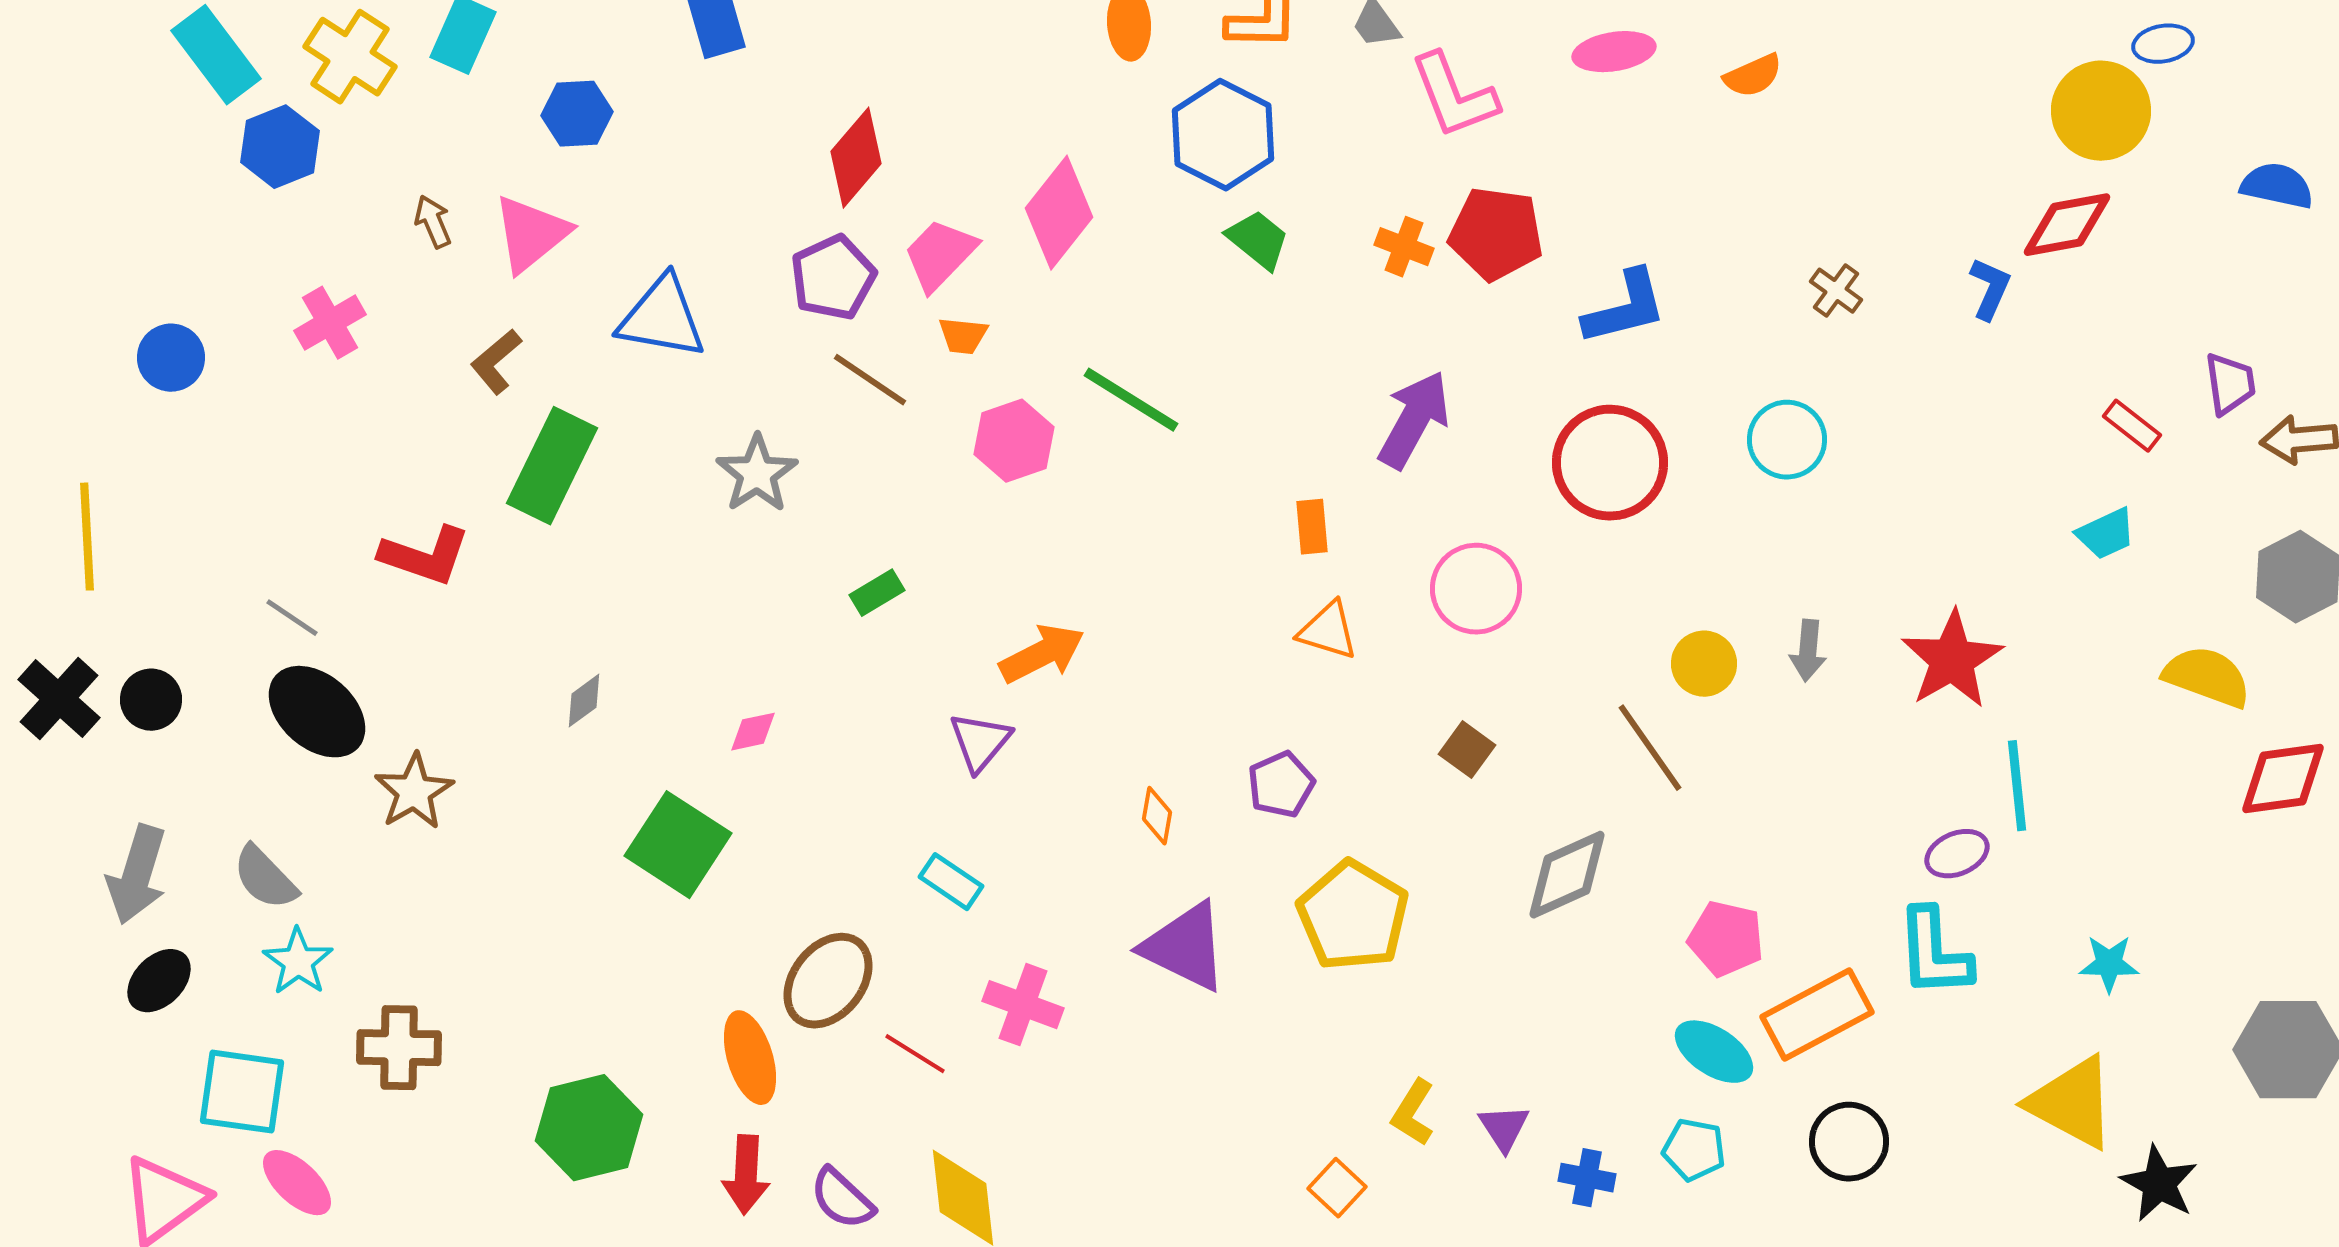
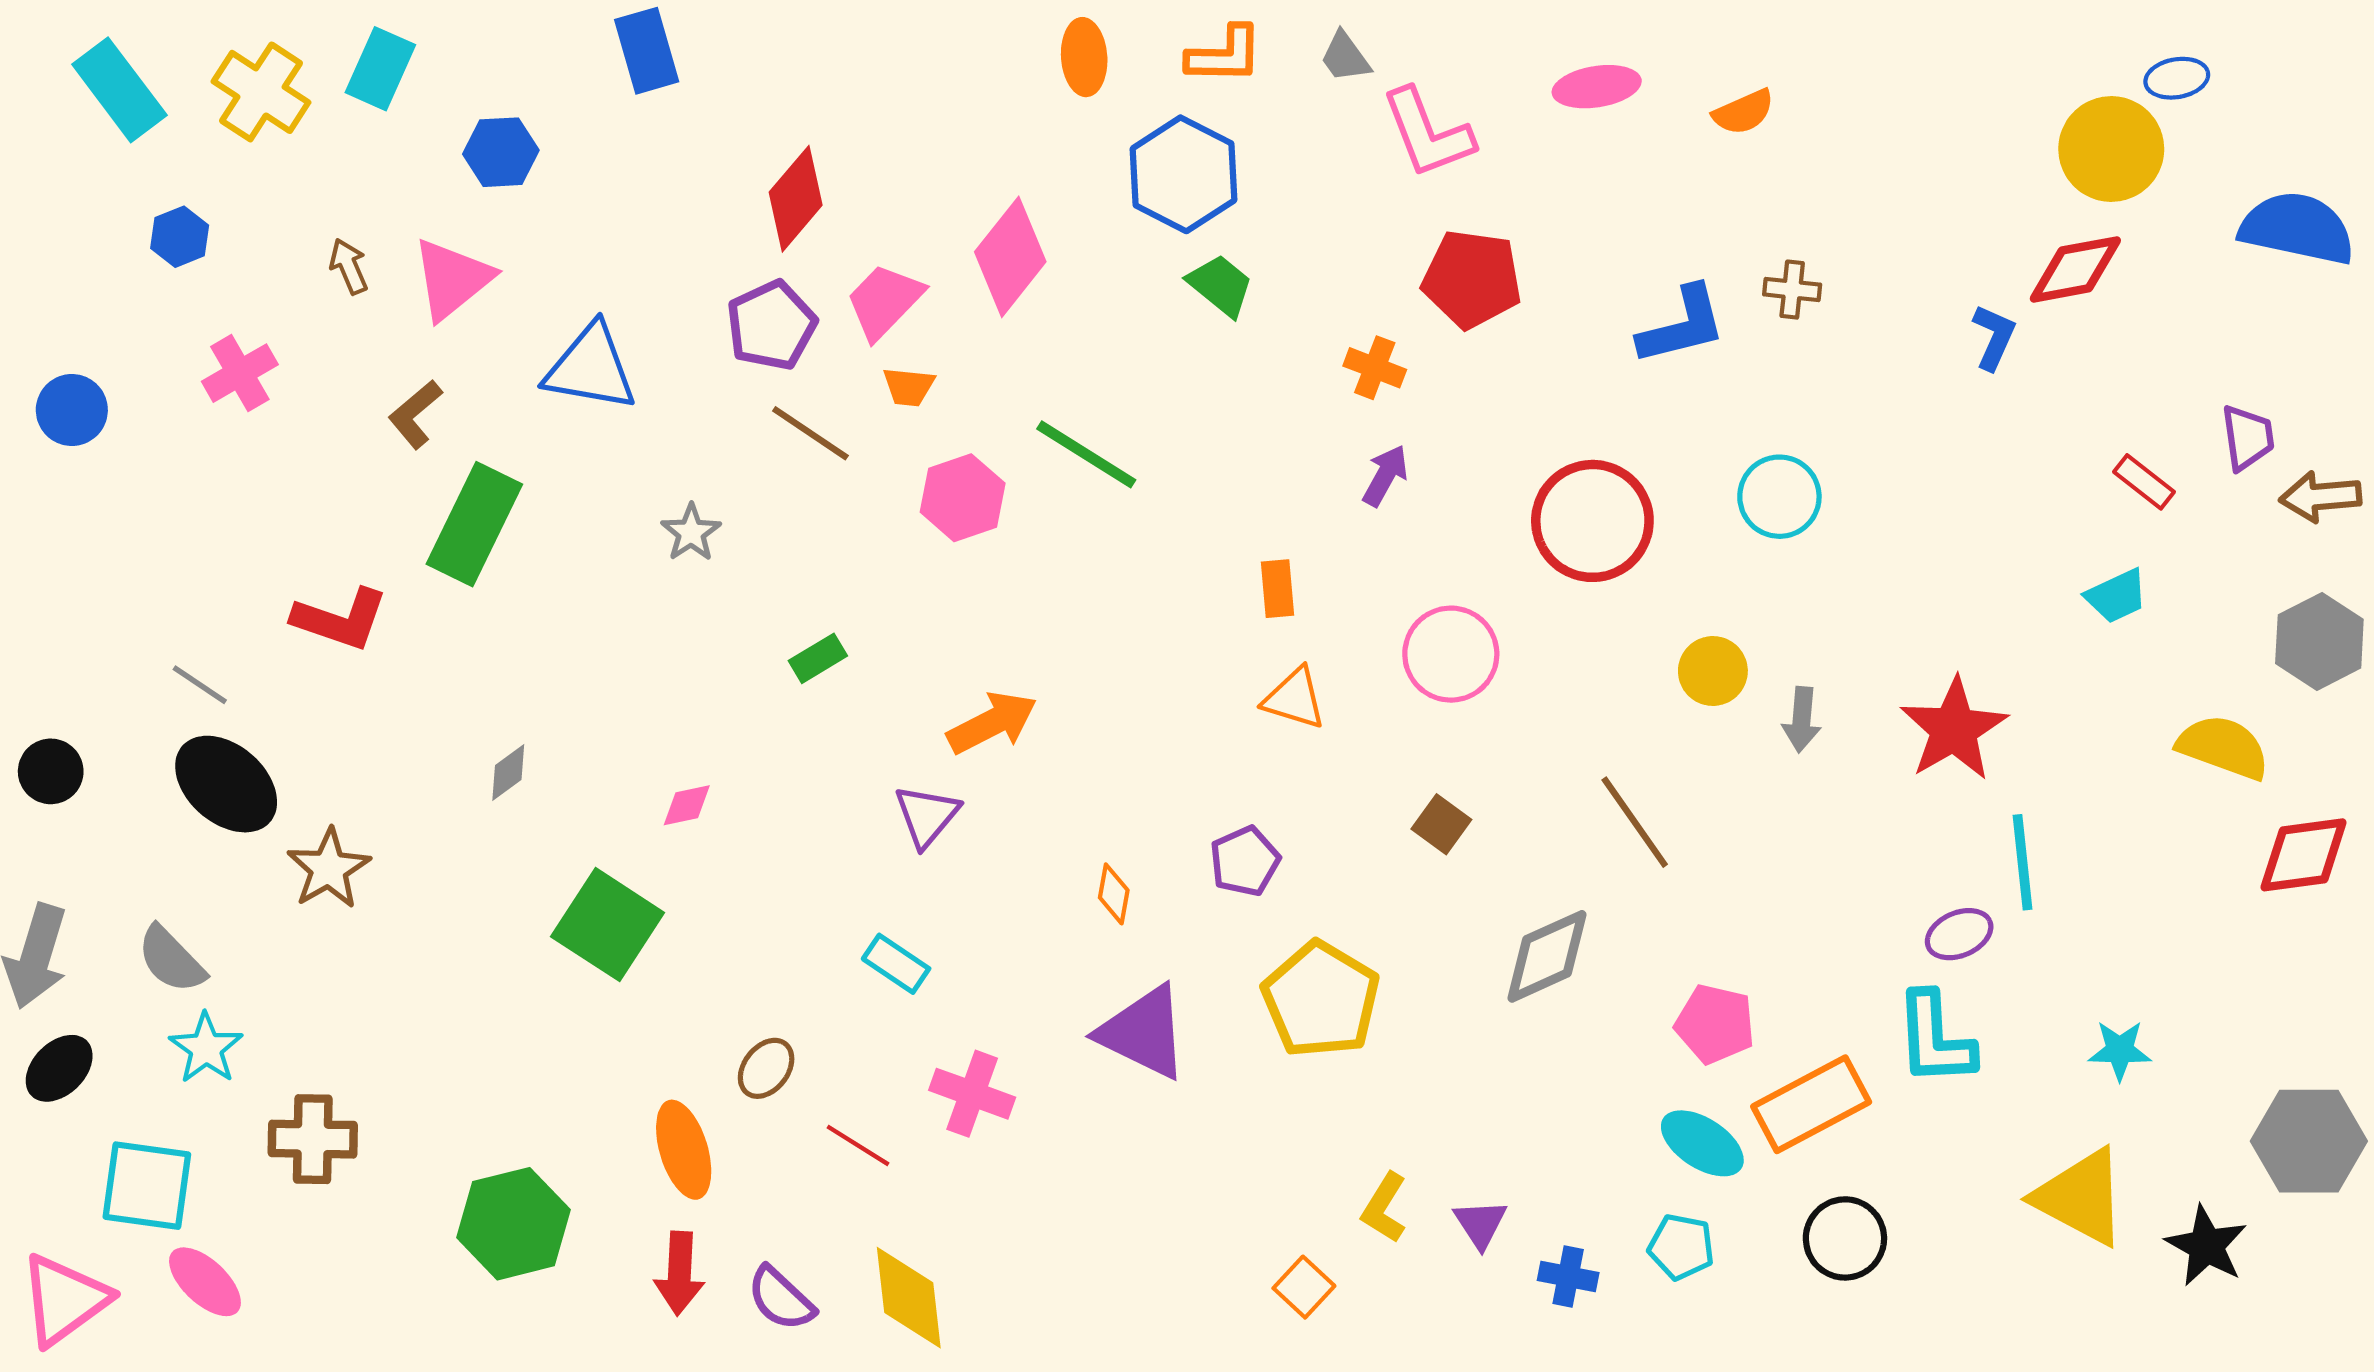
blue hexagon: (280, 147) -> (180, 237), moved, size x0.7
blue semicircle: (2277, 186) -> (2297, 228), size x1.5
orange cross: (1404, 247) -> (1375, 368), moved
brown cross: (1836, 291) -> (1792, 290), moved, turned -30
blue L-shape: (1625, 308) -> (1682, 325), moved
purple arrow: (1414, 420) -> (1385, 476), size x0.6
gray star: (757, 474) -> (691, 533), size x0.7
yellow circle: (1704, 664) -> (1713, 671), moved
brown ellipse: (828, 981) -> (766, 1068), size x0.6
black star: (2159, 1184) -> (2206, 1246), moved

